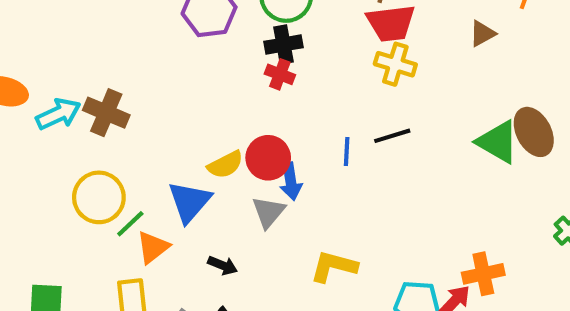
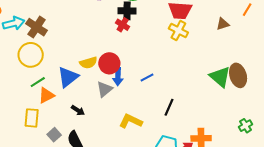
black line: (392, 136) -> (169, 107), moved, turned -60
blue line: (347, 151) -> (147, 78), moved, turned 48
yellow circle: (99, 197) -> (31, 55), moved

